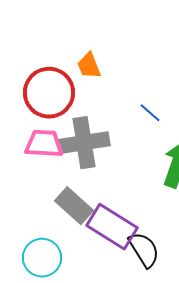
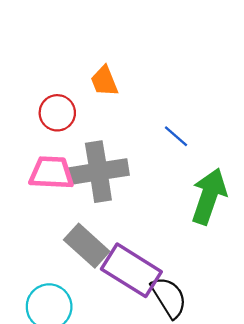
red circle: (49, 93) -> (57, 113), size x0.6

